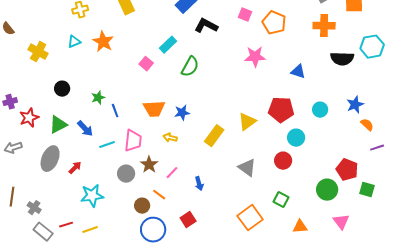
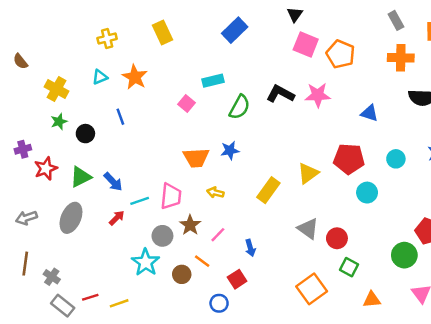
pink square: (245, 15) -> (306, 45), size x1.5
black L-shape: (206, 26) -> (280, 94), moved
cyan rectangle: (168, 45) -> (213, 81), turned 30
green star: (98, 98) -> (59, 122), moved
blue line: (115, 111) -> (120, 117), moved
blue star: (182, 113) -> (230, 150), moved
gray arrow: (13, 148) -> (26, 218), moved
red circle: (283, 161) -> (337, 238), moved
red arrow: (75, 168) -> (117, 218), moved
cyan star: (92, 196) -> (146, 262), moved, turned -30
red square: (188, 220) -> (237, 279), moved
blue circle: (153, 230) -> (219, 303), moved, size x0.6

